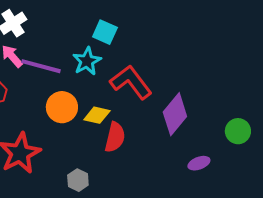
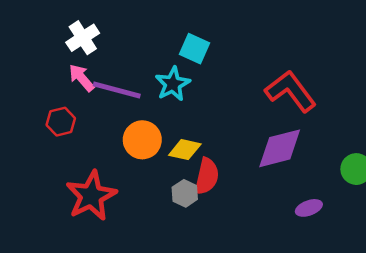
red L-shape: (131, 82) -> (291, 91), moved
purple diamond: (175, 114) -> (280, 148), turned 36
gray hexagon: (78, 180) -> (185, 193), moved

